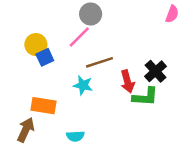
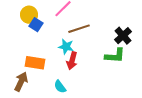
blue square: (45, 57) -> (36, 25), turned -32
red arrow: (128, 81) -> (72, 61), moved, turned 30
cyan semicircle: (75, 136) -> (60, 87), turned 56

